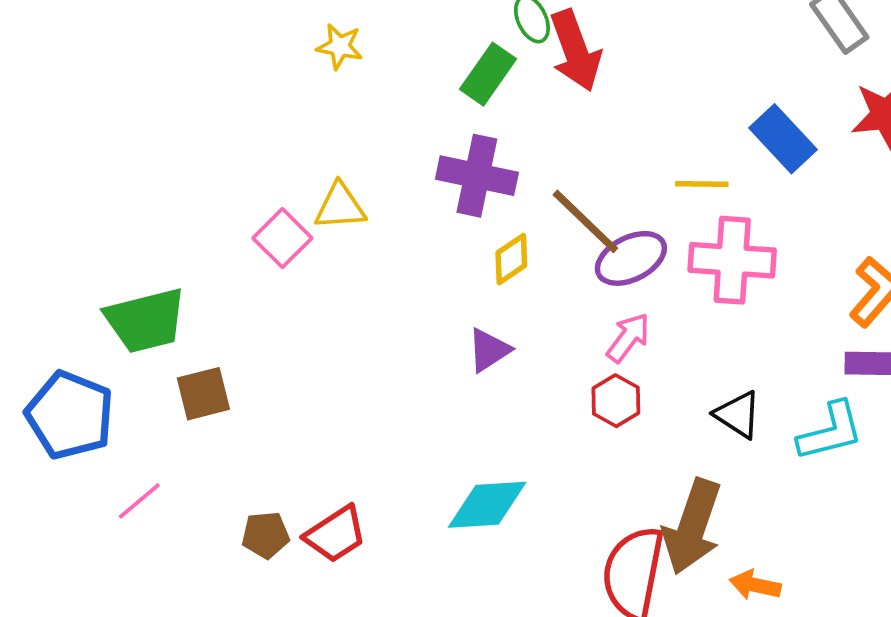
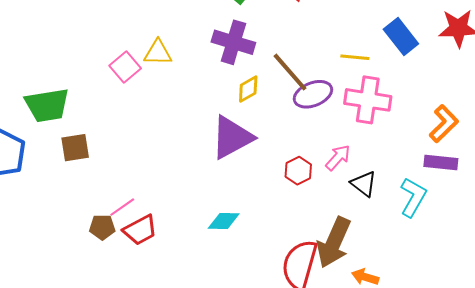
pink arrow: (628, 338) -> (338, 158), moved
purple triangle: (489, 350) -> (232, 137), size x1.8
cyan L-shape: (830, 431) -> (413, 197), turned -51
pink line: (139, 501) -> (122, 207), moved
cyan diamond: (487, 505) -> (224, 221), size x0.7

